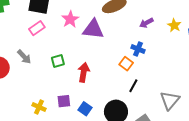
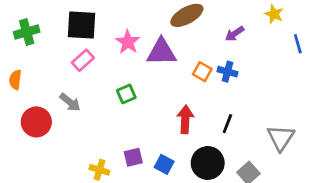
yellow star: (174, 25) -> (274, 14), moved
green square: (58, 61) -> (126, 94), moved
orange square: (126, 64) -> (202, 72), moved
red arrow: (84, 72) -> (185, 119), moved

